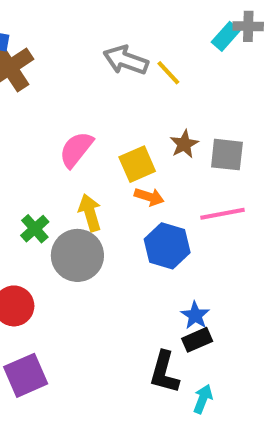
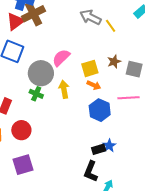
green cross: (35, 229) -> (36, 94), turned -32
gray circle: (77, 255) -> (41, 73), moved
black rectangle: (197, 340) -> (99, 149), moved

